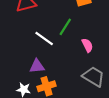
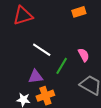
green line: (65, 27) -> (62, 66), moved

